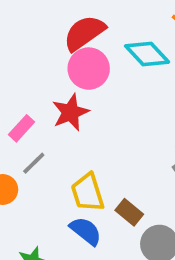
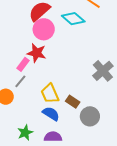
red star: (70, 112) -> (37, 53), turned -30
pink rectangle: (22, 128) -> (23, 64), moved

